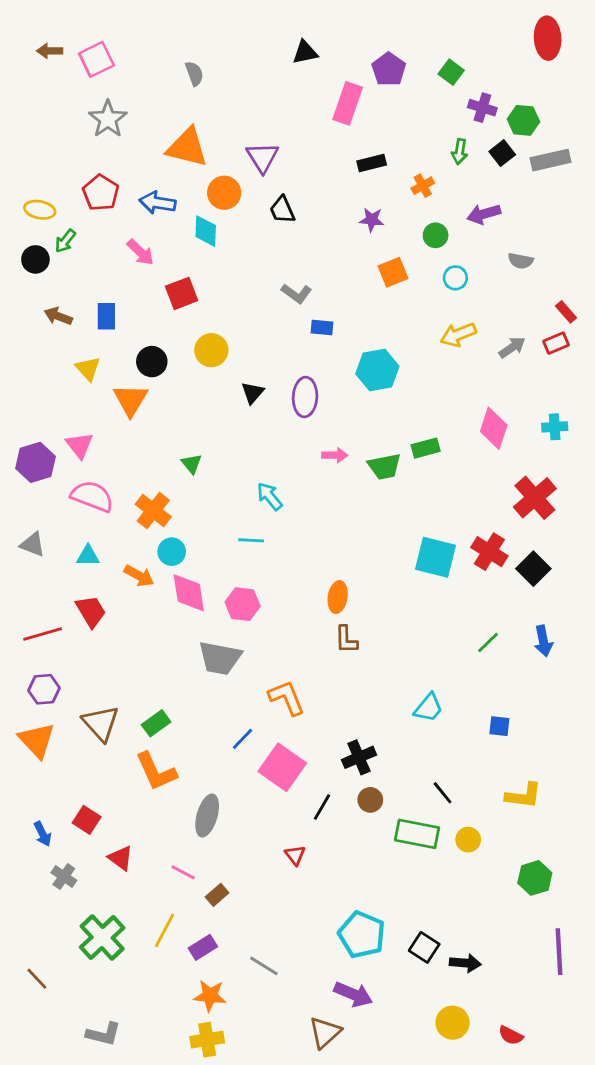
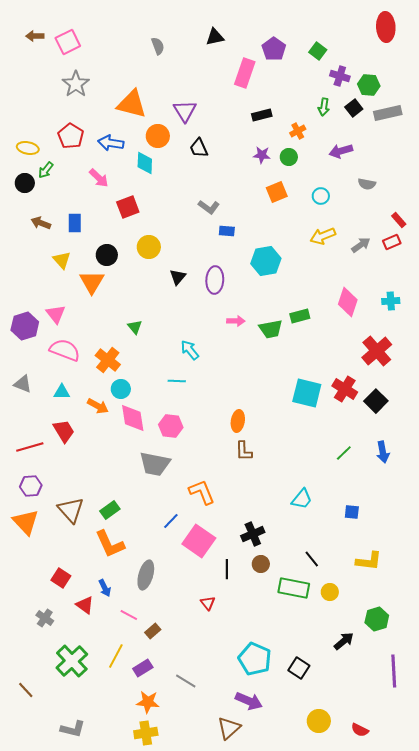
gray semicircle: (194, 74) -> (158, 46), moved
green circle: (436, 235) -> (289, 157), moved
black line: (322, 807) -> (227, 569), turned -30
blue arrow: (43, 834) -> (105, 588), moved
black arrow: (465, 963) -> (344, 641), moved, turned -45

